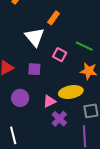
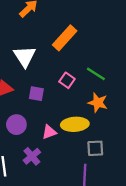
orange rectangle: (54, 18) -> (65, 38), size x1.6
white triangle: (35, 37) -> (25, 56), moved
purple cross: (59, 119) -> (32, 156), moved

